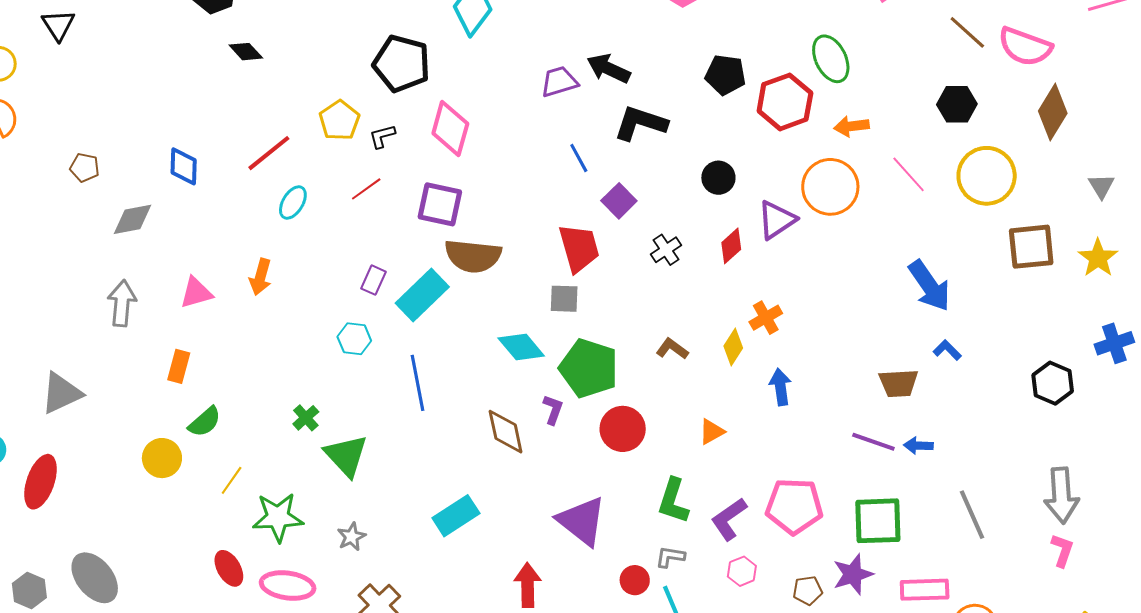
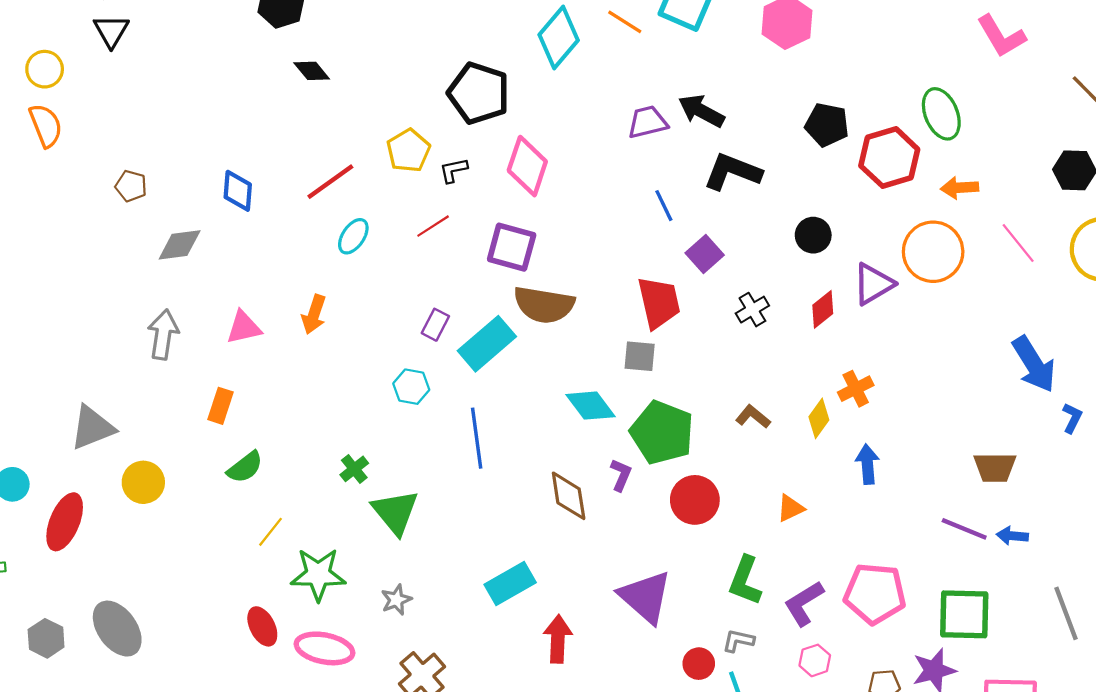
blue L-shape: (947, 350) -> (1072, 418), moved, turned 68
yellow circle: (162, 458) -> (143, 482), moved
red arrow: (528, 585) -> (558, 639), moved

